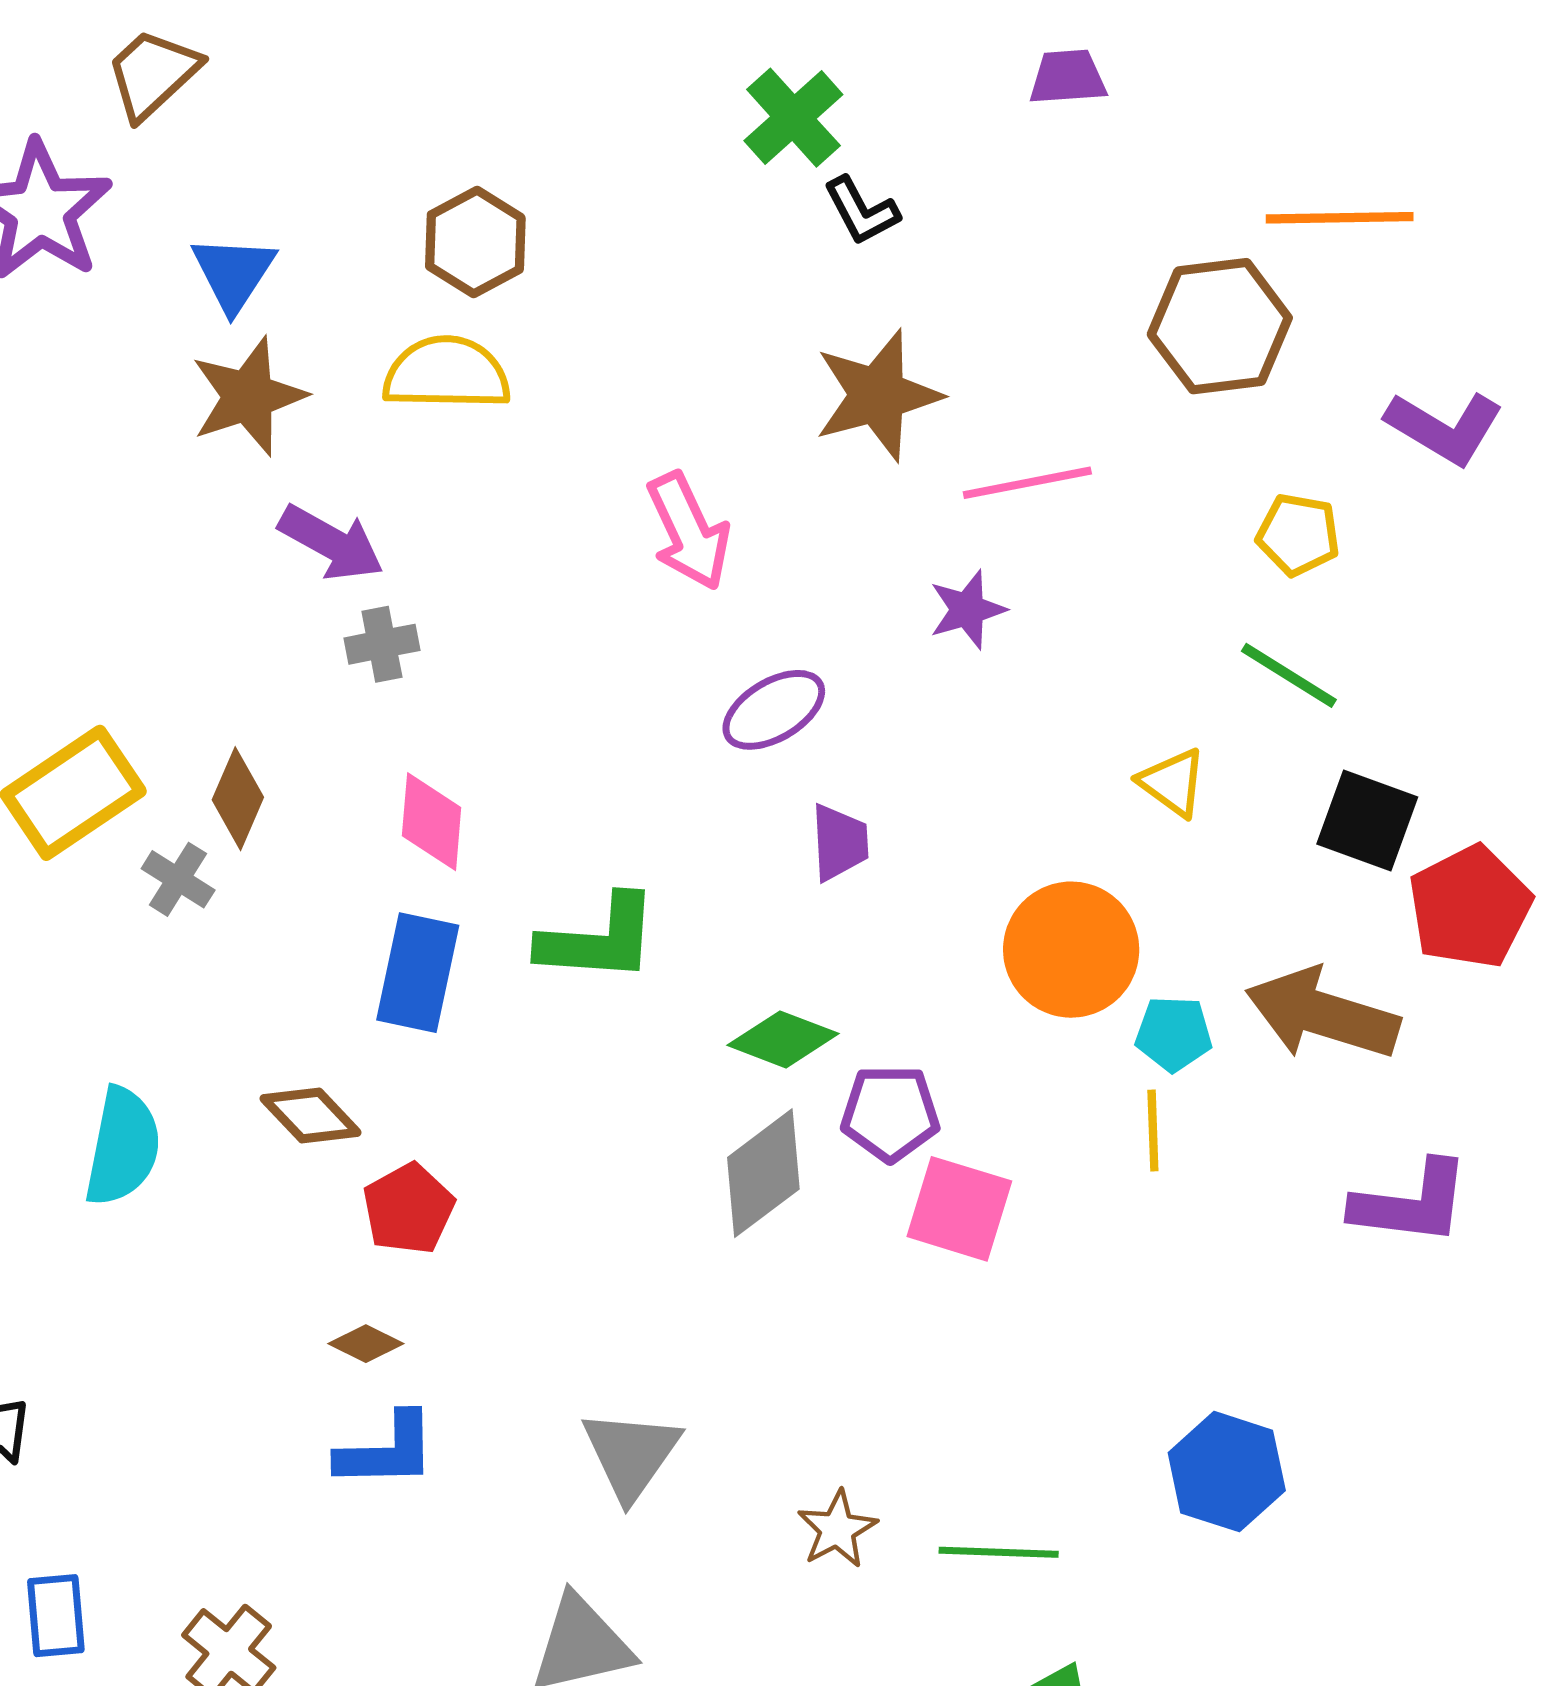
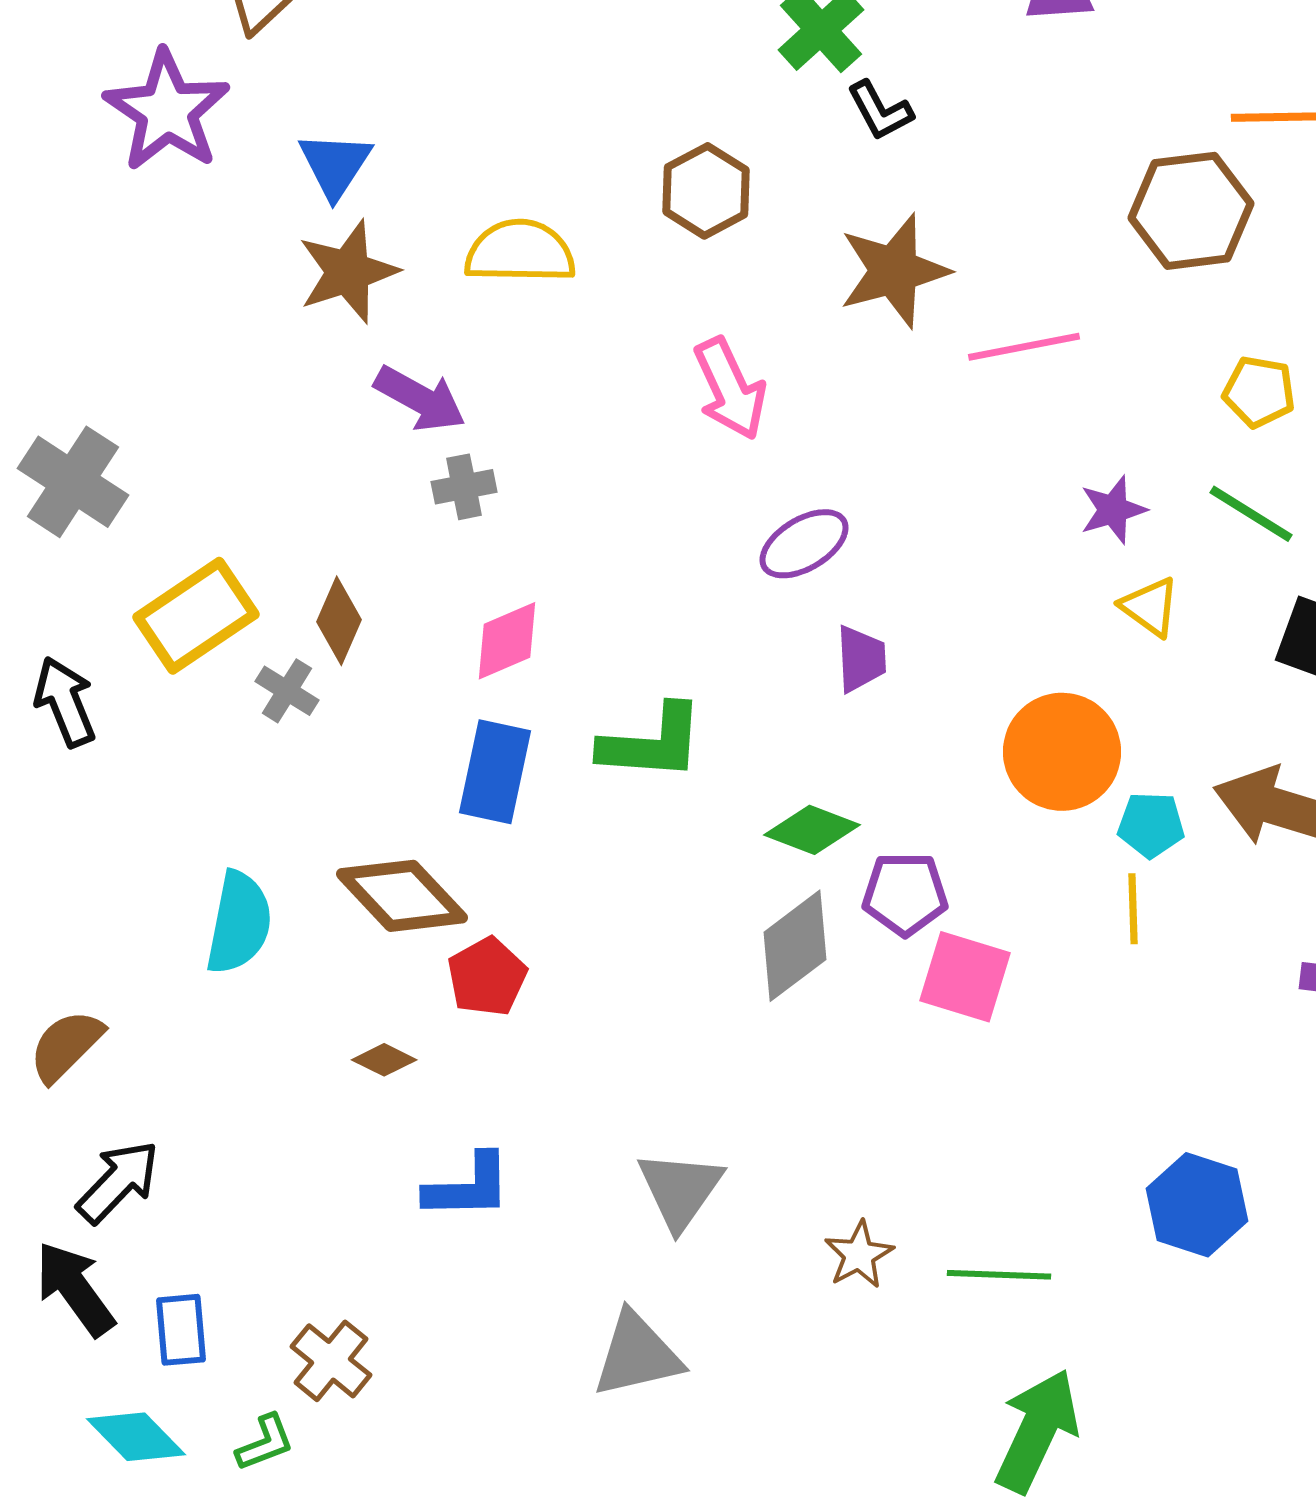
brown hexagon: (475, 242) -> (706, 191), moved
purple star: (967, 610) -> (1113, 510), moved
pink diamond: (432, 822) -> (507, 641), turned 62
brown diamond: (311, 1116) -> (402, 896), size x1.5
brown diamond: (366, 1344) -> (384, 1060), moved

